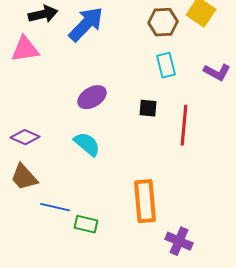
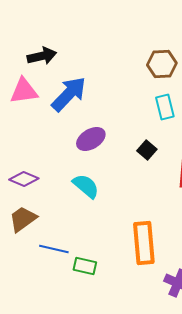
blue arrow: (86, 24) -> (69, 94), moved
black square: (148, 108) -> (147, 150), turned 36
brown trapezoid: (24, 177) -> (23, 219), turned 96

